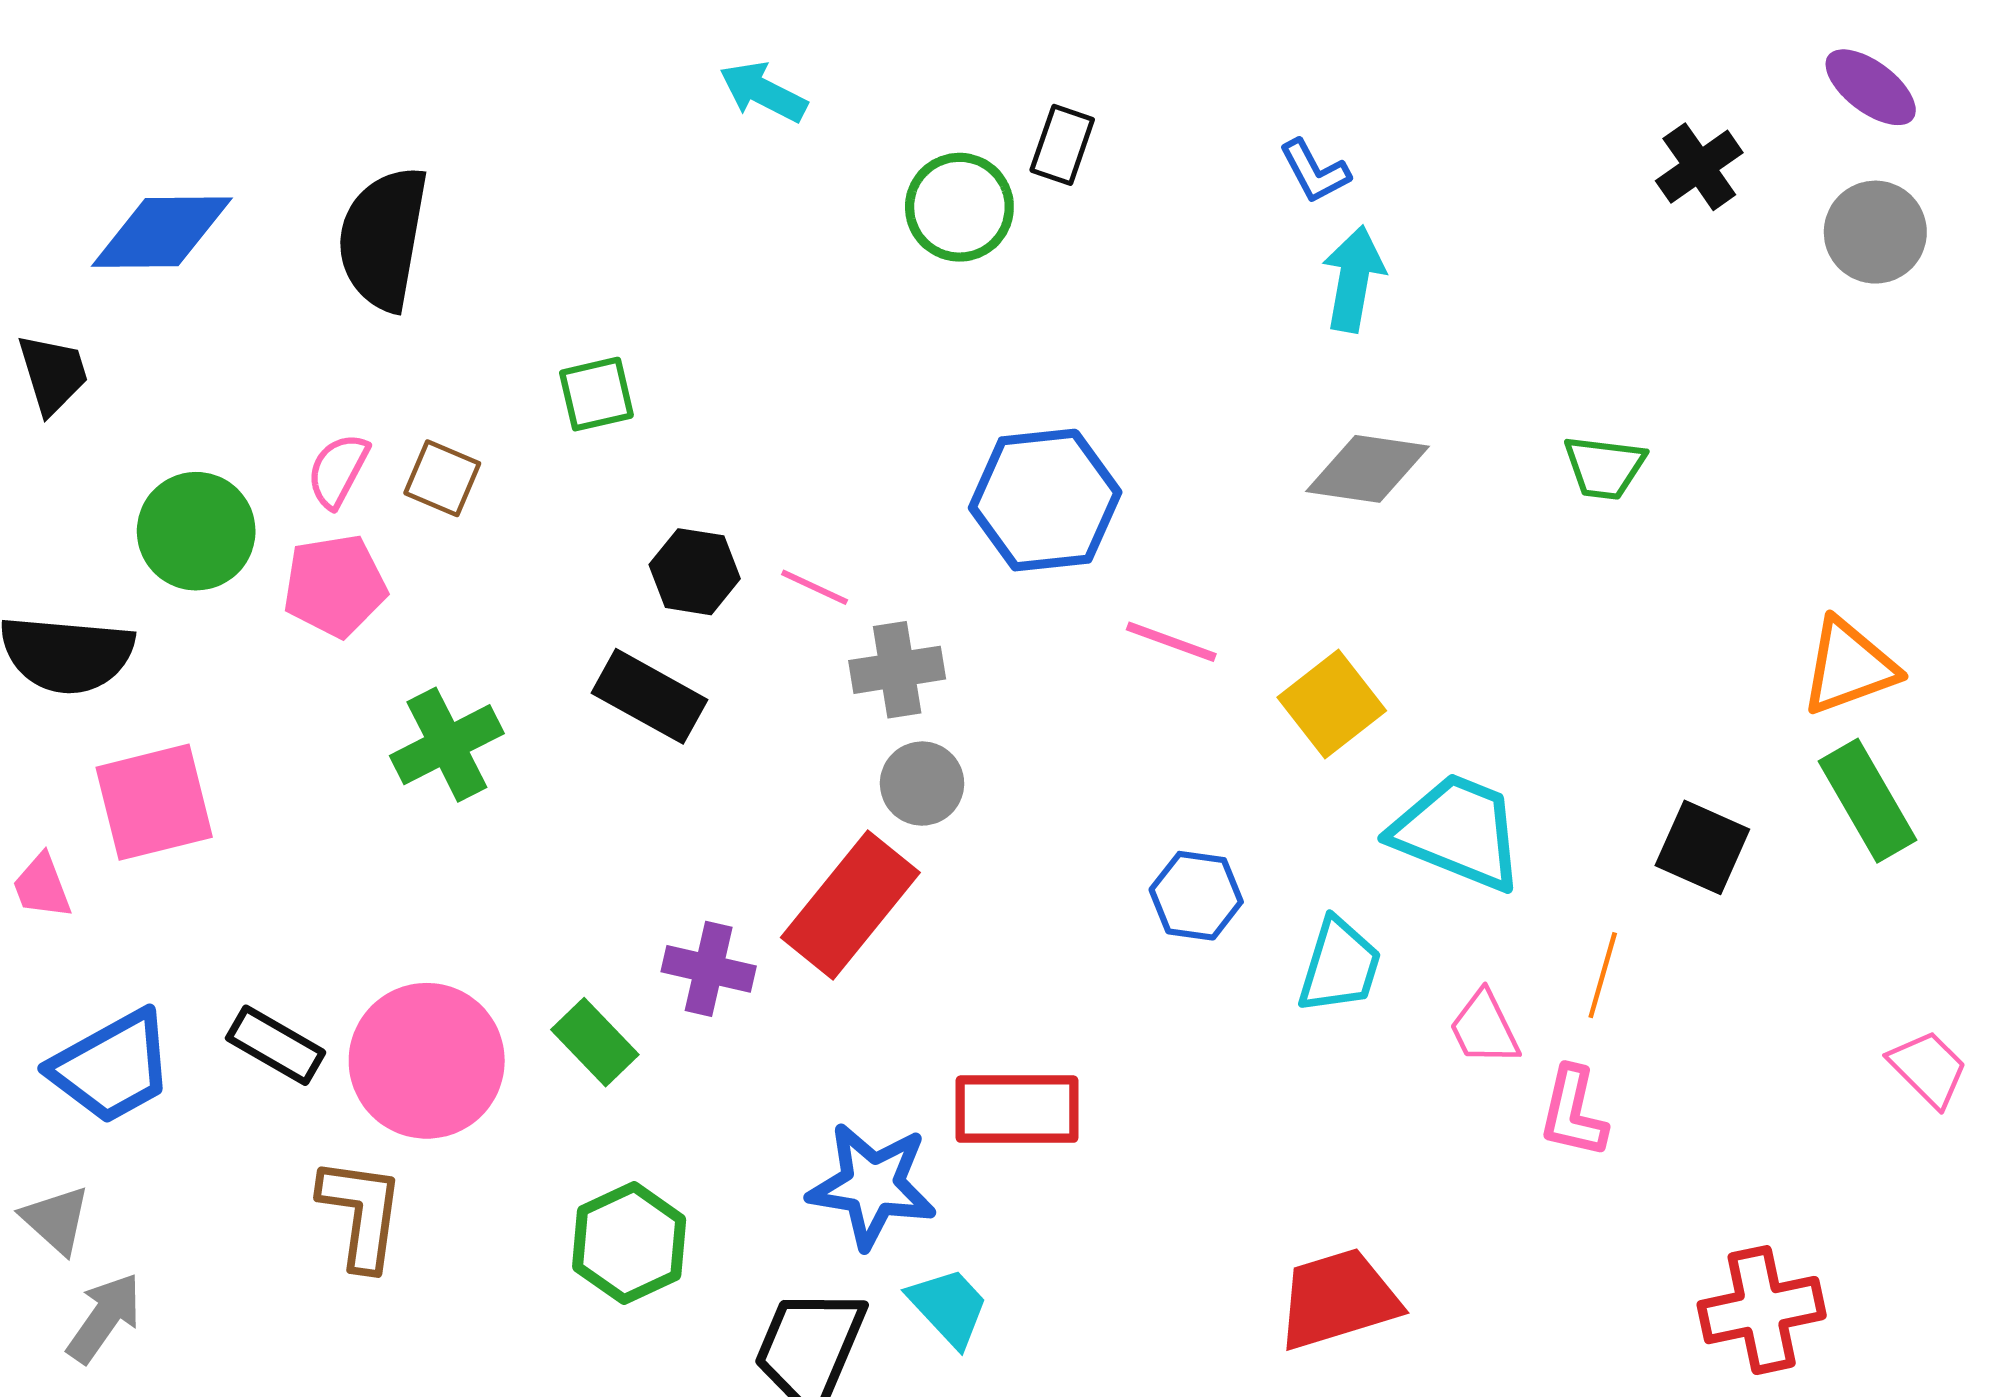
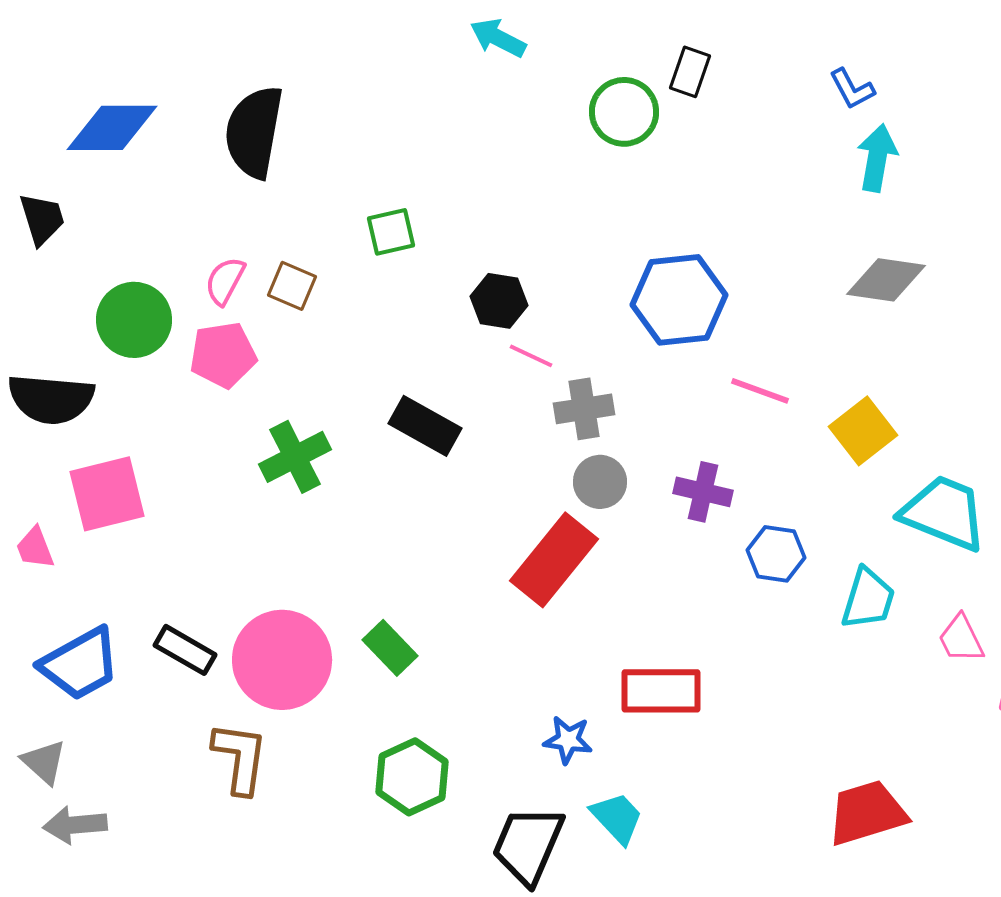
black hexagon: (695, 572) -> (499, 301), moved
purple cross: (709, 969) -> (703, 492), moved
blue star: (872, 1185) -> (568, 740), size x0.6
gray arrow: (104, 1318) -> (75, 825), turned -130

